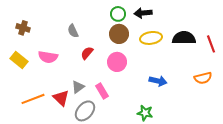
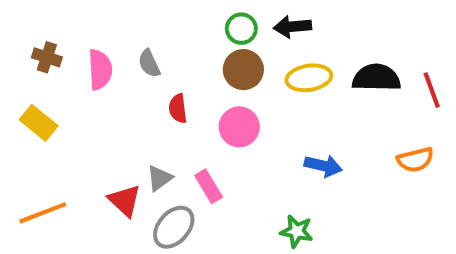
red semicircle: (87, 53) -> (178, 108), turned -48
pink semicircle: (48, 57) -> (100, 70), moved, turned -102
orange line: (33, 99) -> (43, 213), moved

